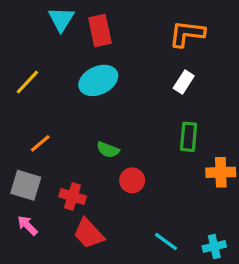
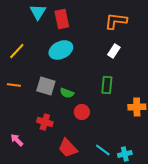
green rectangle: (189, 137) -> (107, 85), moved
orange line: (40, 143) -> (14, 85), moved, turned 48
gray square: (26, 185) -> (46, 86), moved
red trapezoid: (89, 234) -> (68, 148), moved
cyan cross: (214, 246) -> (125, 154), moved

